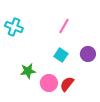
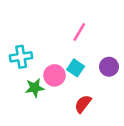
cyan cross: (14, 27) -> (21, 57), moved, turned -30
pink circle: (49, 83) -> (54, 75), moved

